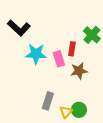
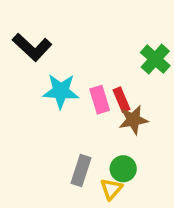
red rectangle: (72, 49) -> (121, 100), moved, turned -32
green circle: (79, 110) -> (123, 169), moved

